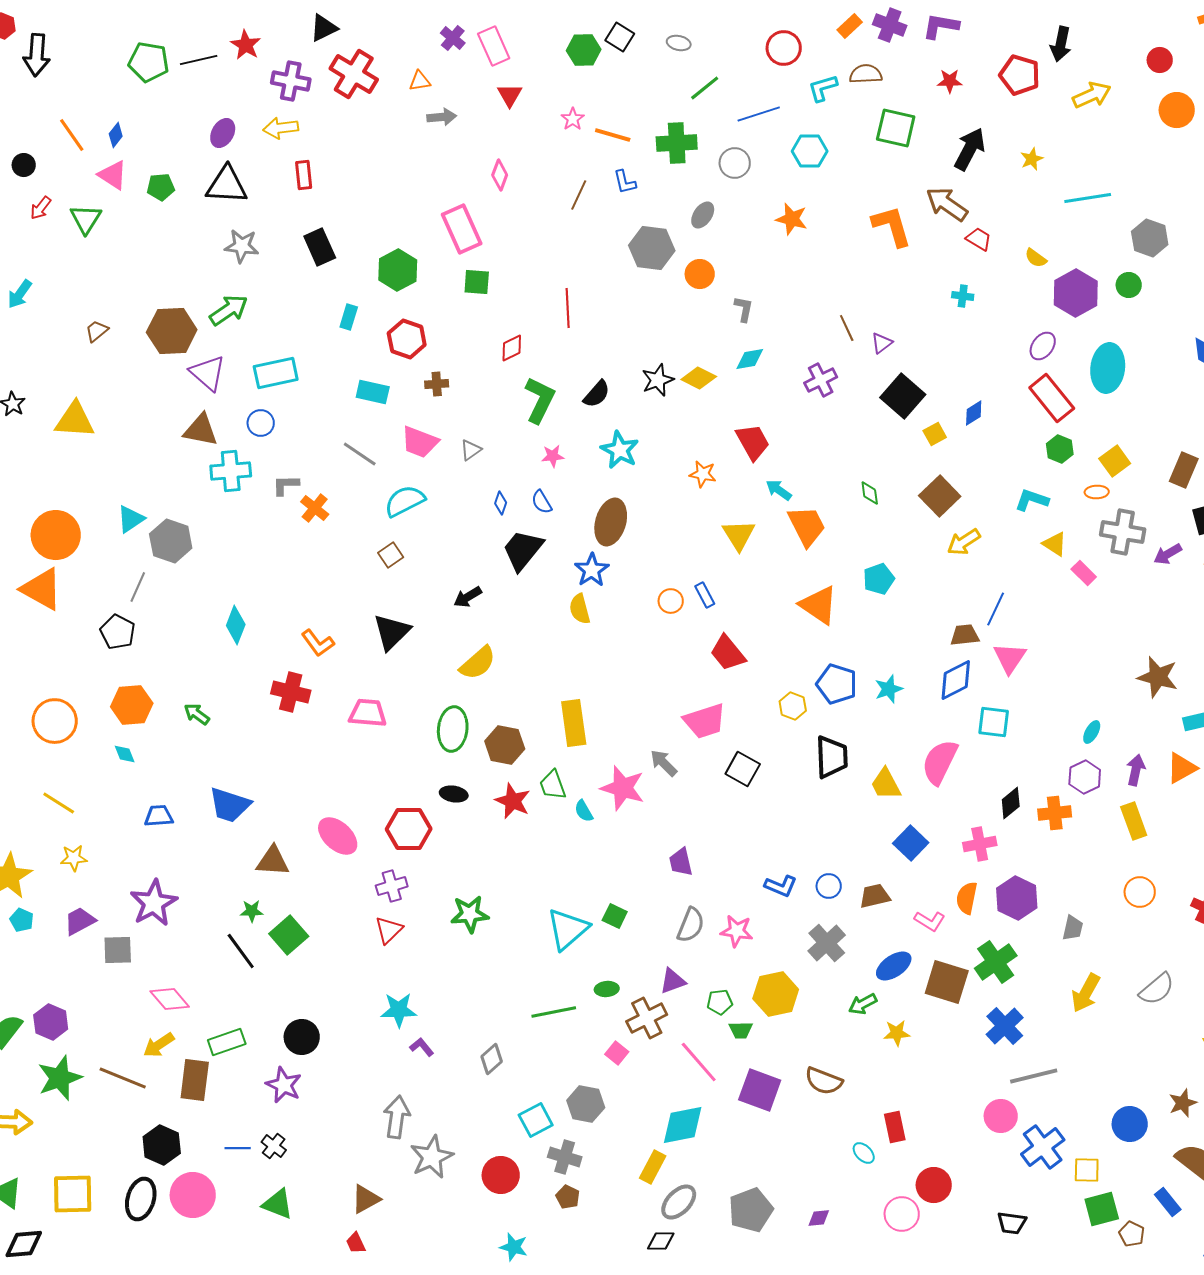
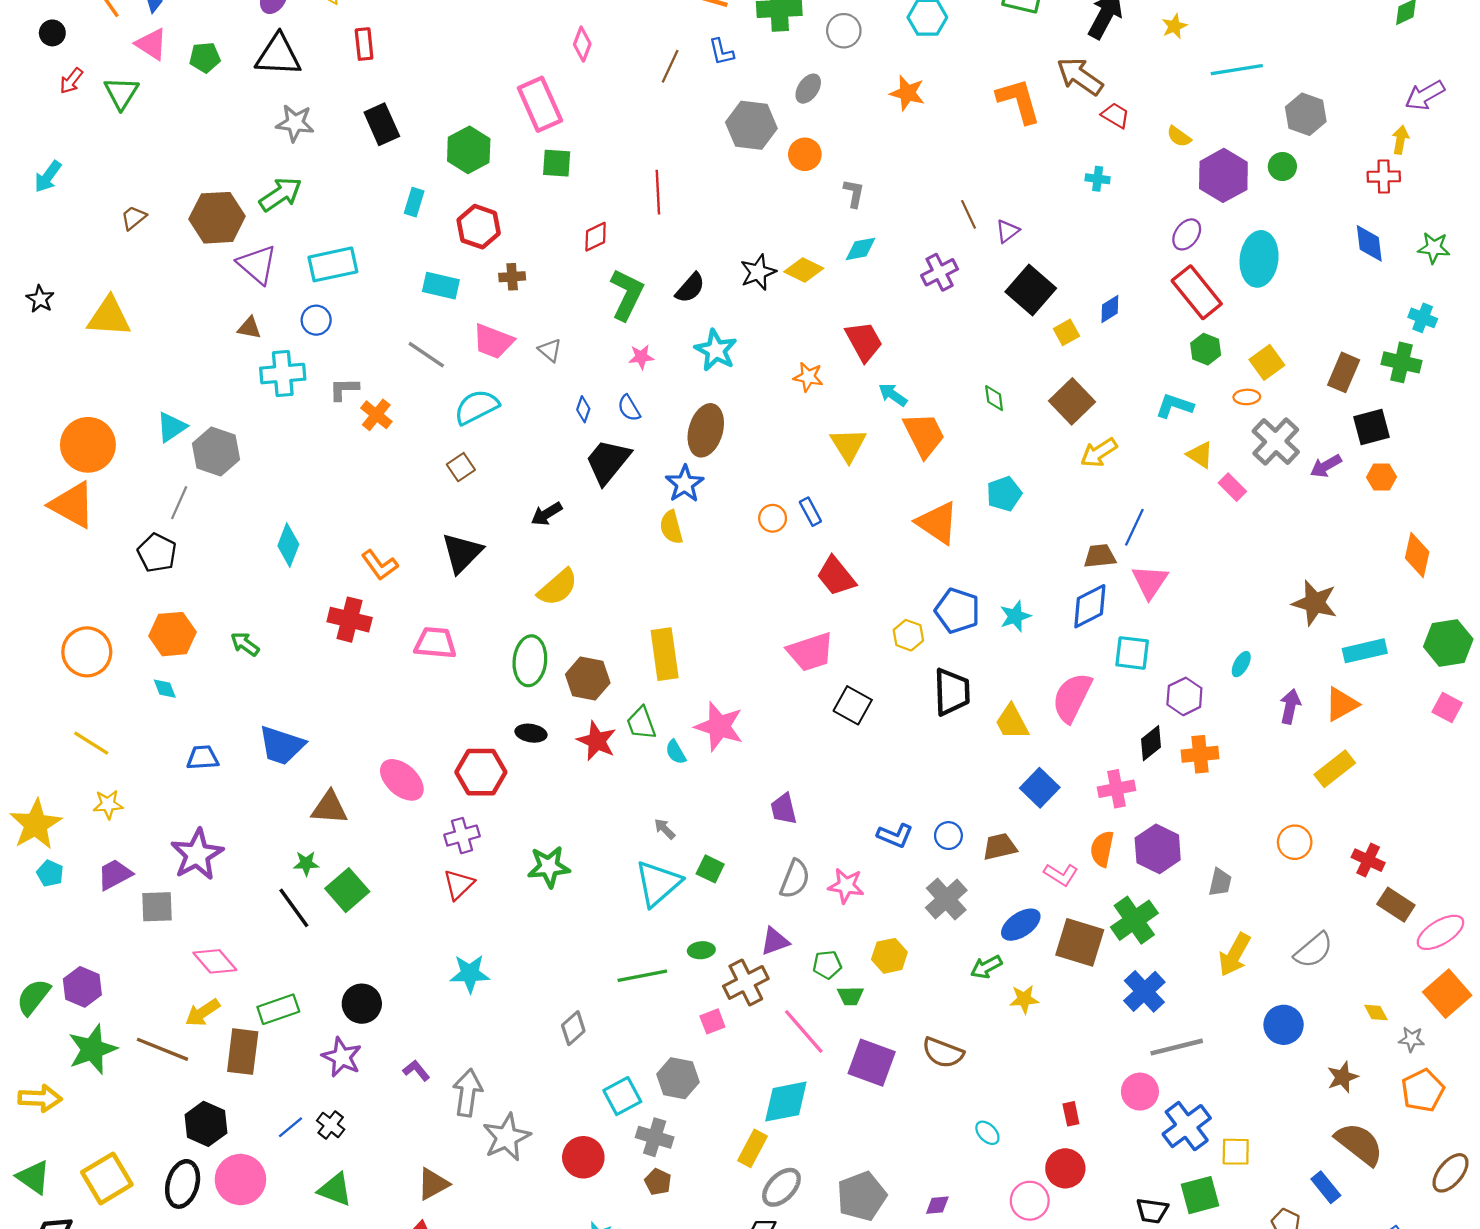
brown triangle: (201, 430) -> (249, 328), size x0.6
gray triangle: (471, 450) -> (550, 350), turned -45
gray cross: (1123, 532) -> (1276, 441), turned 33
gray arrow: (664, 763) -> (665, 829), moved, size x0.7
purple hexagon: (1085, 777) -> (1184, 696), moved
yellow rectangle: (1134, 821) -> (1335, 769), moved, turned 72
yellow hexagon: (776, 994) -> (889, 956), size x0.7
purple L-shape: (422, 1047) -> (416, 1070), moved
pink square: (617, 1053) -> (712, 1021), turned 30
blue circle: (1130, 1124) -> (1284, 1025), moved
red rectangle: (895, 1127) -> (1071, 1114), moved, size x0.7
blue line: (238, 1148) -> (291, 1127), turned -40
yellow square: (73, 1194) -> (107, 1178), turned -30
green square: (1102, 1209) -> (1200, 1195), moved

